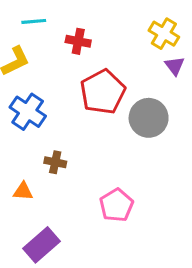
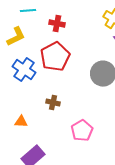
red pentagon: (103, 92) -> (55, 57), moved
brown cross: (55, 162) -> (53, 103), moved

